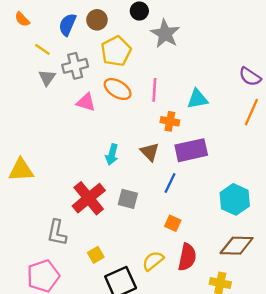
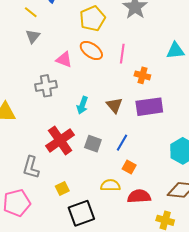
gray cross: (75, 66) -> (46, 86), moved
cyan triangle: (197, 99) -> (175, 51), moved
orange cross: (170, 121) -> (142, 75), moved
blue line: (170, 183) -> (122, 143), moved
red semicircle: (187, 257) -> (139, 196), turned -110
yellow semicircle: (153, 261) -> (110, 185), moved, turned 36

